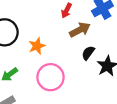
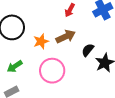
brown arrow: (80, 30) -> (66, 37), moved

